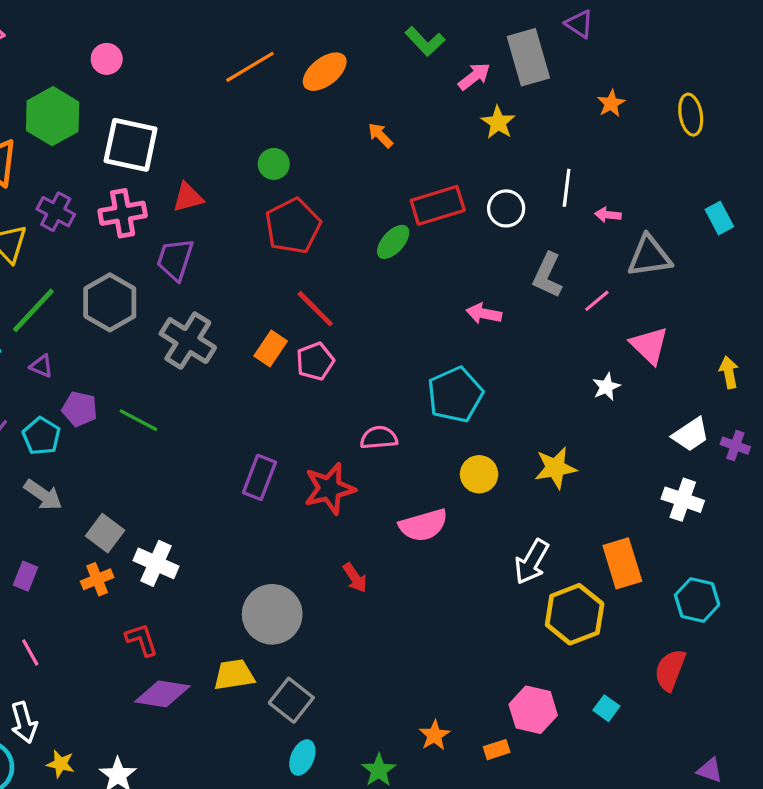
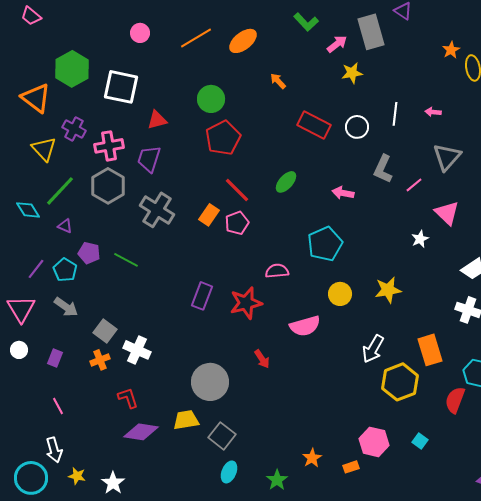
pink circle: (107, 59) -> (140, 33), moved
orange star: (611, 103) -> (451, 50), moved
yellow star: (498, 123) -> (352, 73), turned 30
green circle: (274, 164) -> (211, 99), size x1.4
red rectangle: (438, 205) -> (314, 125), turned 44
pink cross: (123, 213) -> (109, 146), moved
pink arrow: (608, 215) -> (433, 112), moved
green ellipse: (393, 242) -> (286, 182), moved
gray triangle: (649, 256) -> (447, 157), turned -40
red semicircle: (670, 670) -> (455, 400), moved

